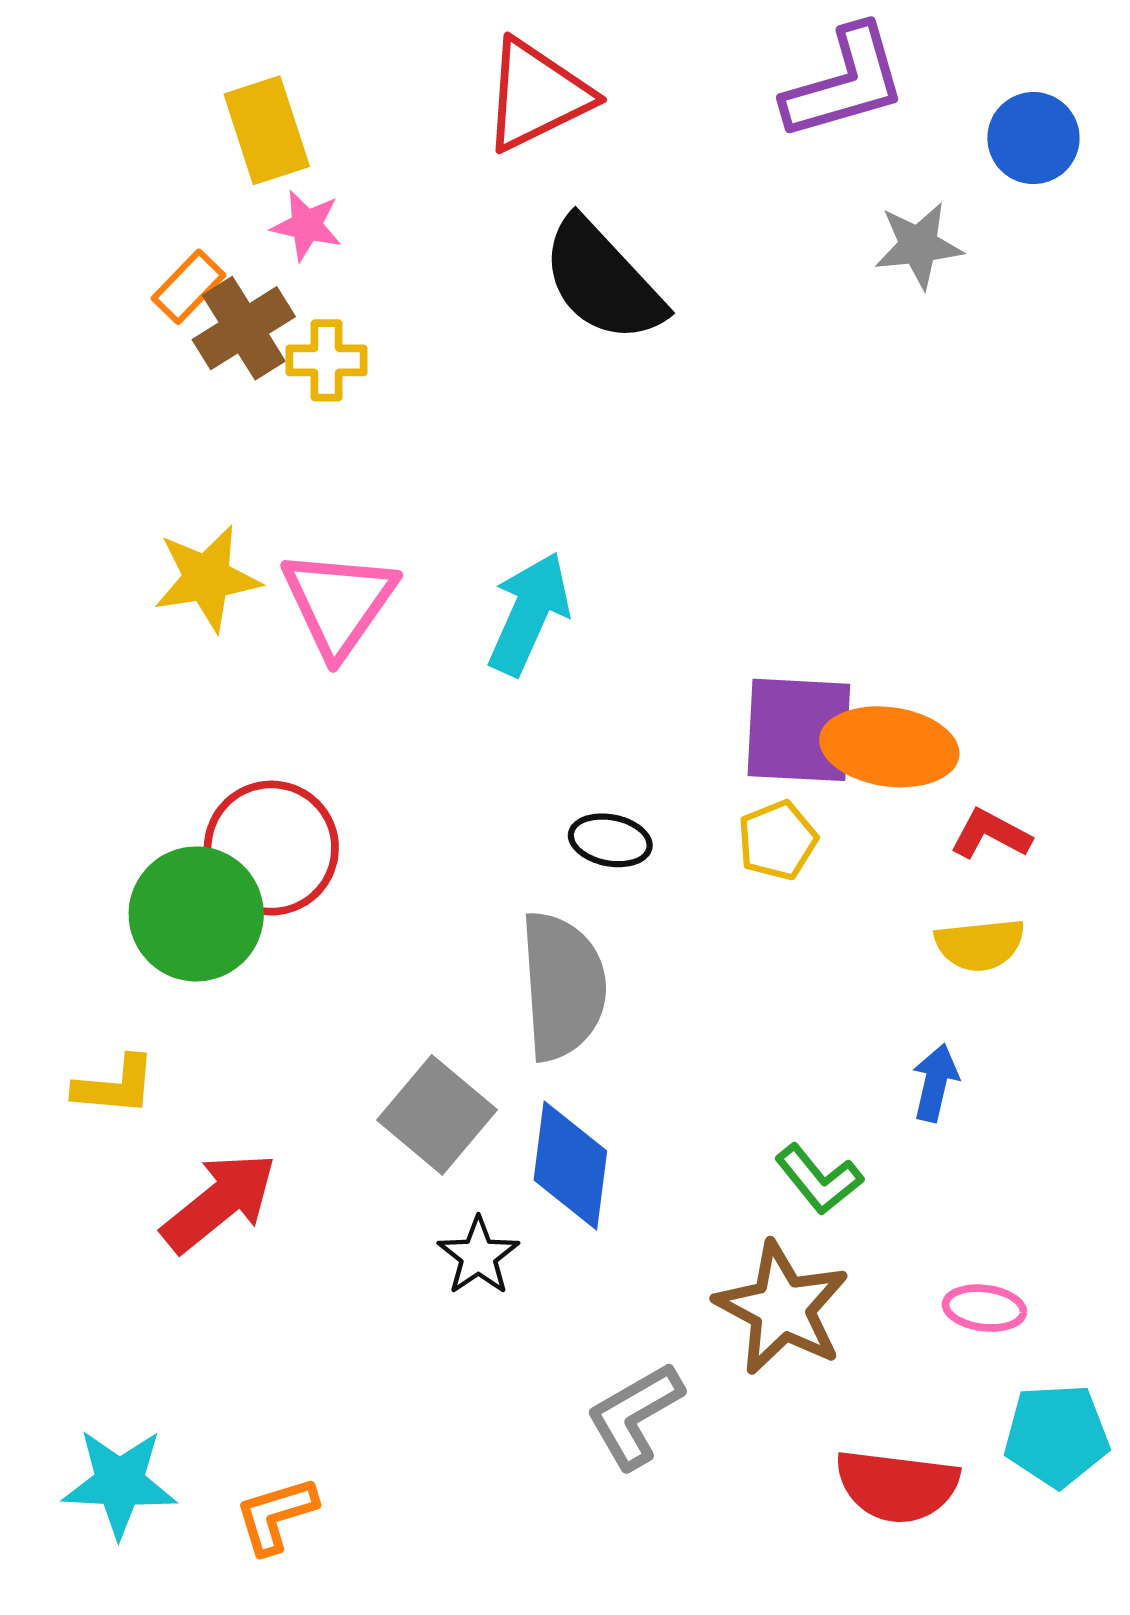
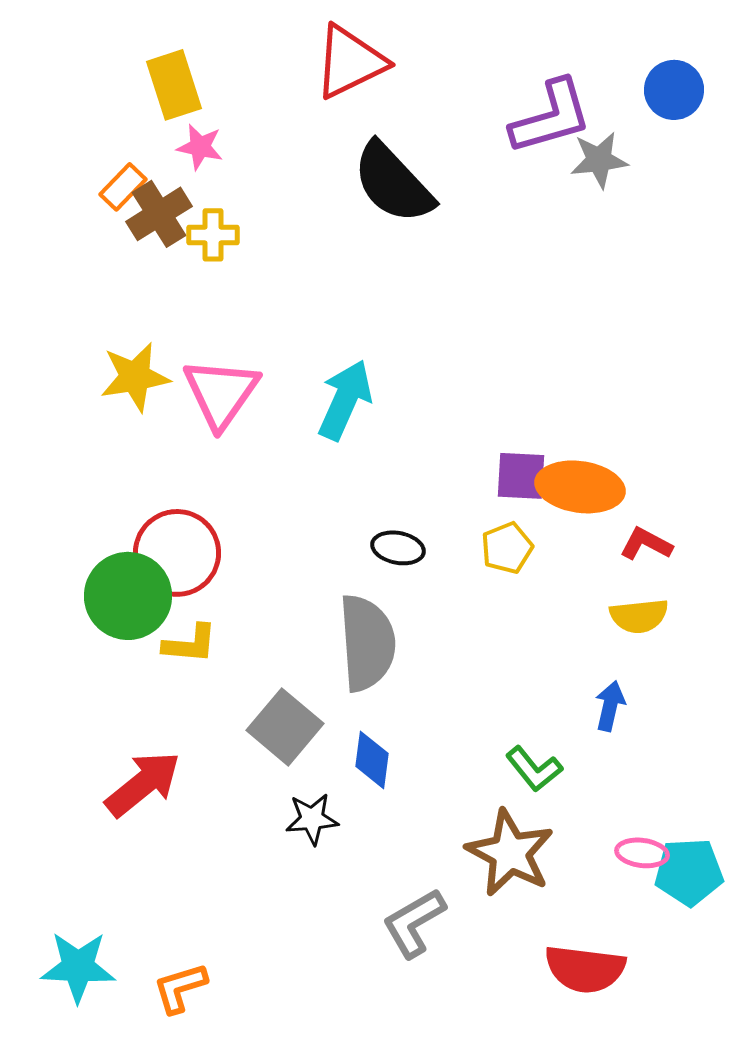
purple L-shape: (845, 83) -> (551, 117), moved
purple square: (799, 730) -> (521, 476), size x0.7
yellow L-shape: (115, 1086) -> (190, 644), moved
blue diamond: (570, 1165) -> (372, 760), size x0.7
black star: (478, 1256) -> (312, 819), turned 30
cyan pentagon: (1056, 1435) -> (689, 872), moved

